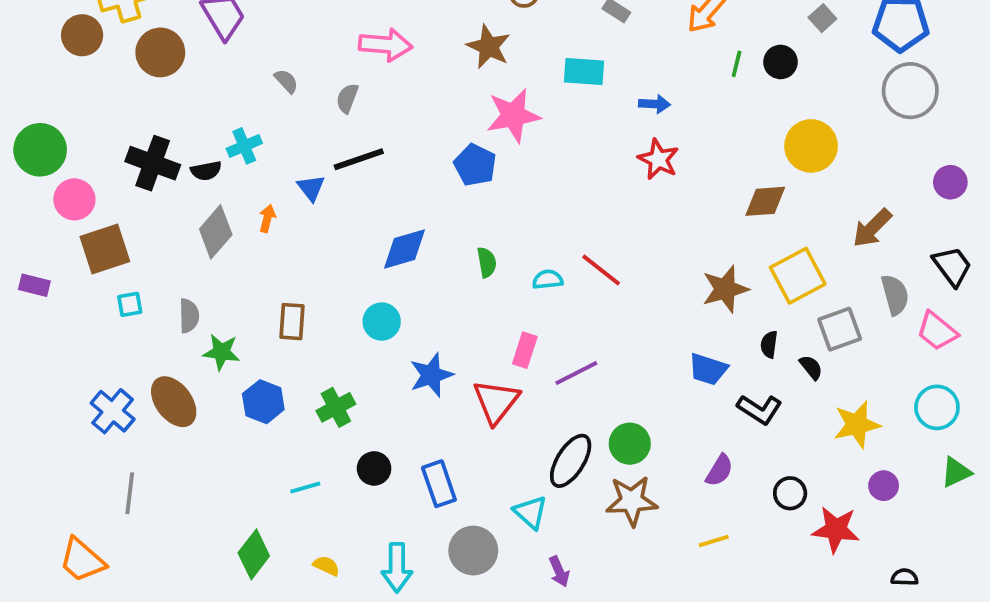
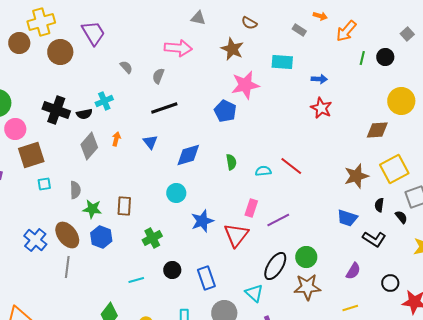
blue triangle: (311, 188) -> (150, 142), moved
brown rectangle: (292, 322) -> (124, 206), moved
blue hexagon: (263, 402) -> (101, 237), moved
gray line: (130, 493) -> (67, 267), moved

